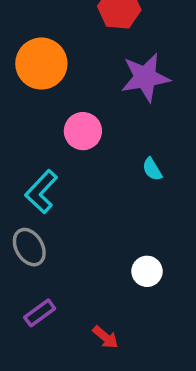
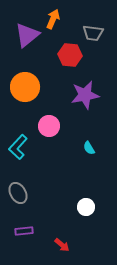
cyan L-shape: (41, 192) -> (18, 147), moved
purple rectangle: (40, 313) -> (24, 231), turned 30

